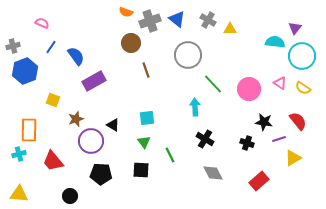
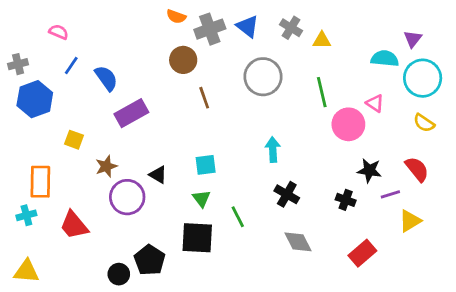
pink triangle: (280, 83) -> (375, 103), moved
green line: (213, 84) -> (322, 92), moved, turned 30
black square: (141, 170) -> (197, 238), size x1.4
black pentagon: (101, 174) -> (150, 260), moved, turned 30
black circle: (70, 196) -> (119, 274), moved

